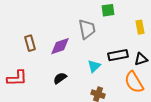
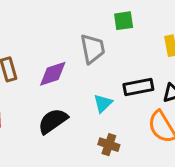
black semicircle: (60, 78) -> (53, 121), size x1.5

